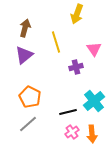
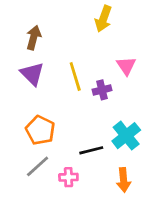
yellow line: (56, 42) -> (75, 77), moved
purple triangle: (24, 55) -> (32, 74), turned -36
pink cross: (72, 132) -> (68, 177), moved, turned 32

